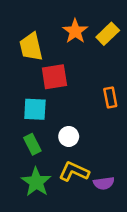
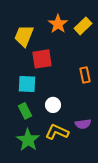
yellow trapezoid: (31, 47) -> (24, 36), turned 35
purple semicircle: (104, 183) -> (83, 124), moved

